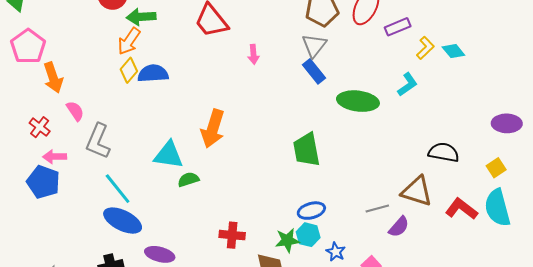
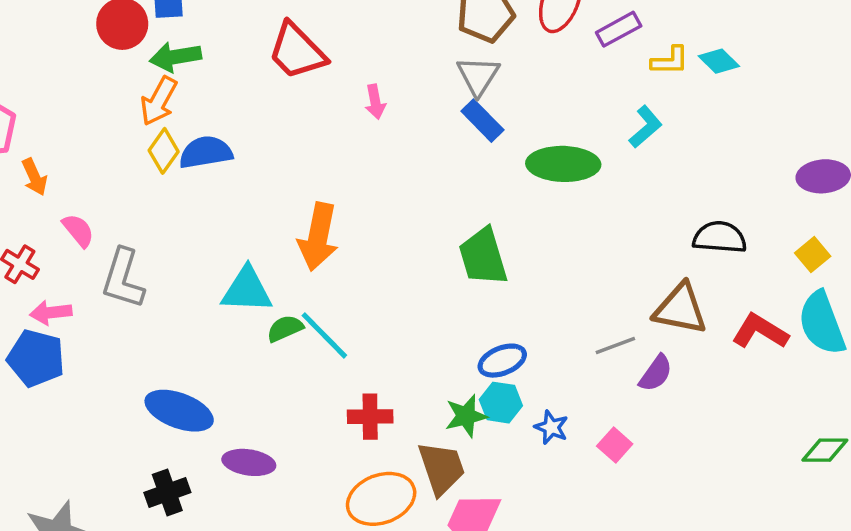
yellow L-shape: (425, 48) -> (670, 61), turned 50
orange arrow: (53, 78) -> (34, 177), size x0.7
cyan line: (118, 189) -> (324, 335), moved

